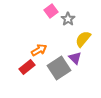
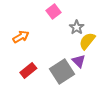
gray star: (68, 19) -> (77, 27), moved
orange arrow: (39, 50) -> (21, 37), moved

